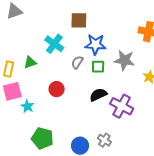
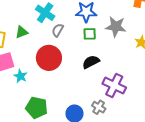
gray semicircle: (77, 62) -> (58, 30), moved
red circle: (57, 89) -> (49, 58), size x1.6
purple cross: (122, 106) -> (114, 86), moved

